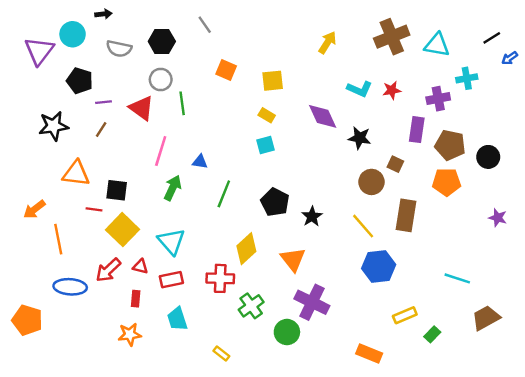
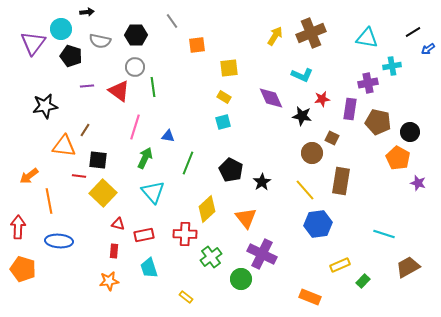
brown cross: (392, 37) -> (311, 33), moved
orange square: (226, 70) -> (197, 45), moved, turned -30
black pentagon: (80, 81) -> (71, 56), moved
red star: (392, 90) -> (322, 99), moved
brown line: (101, 130) -> (85, 130), moved
orange pentagon: (447, 182) -> (398, 158), moved, turned 30
cyan triangle: (171, 242) -> (153, 192), moved
red arrow: (108, 270) -> (18, 227), moved, turned 135

